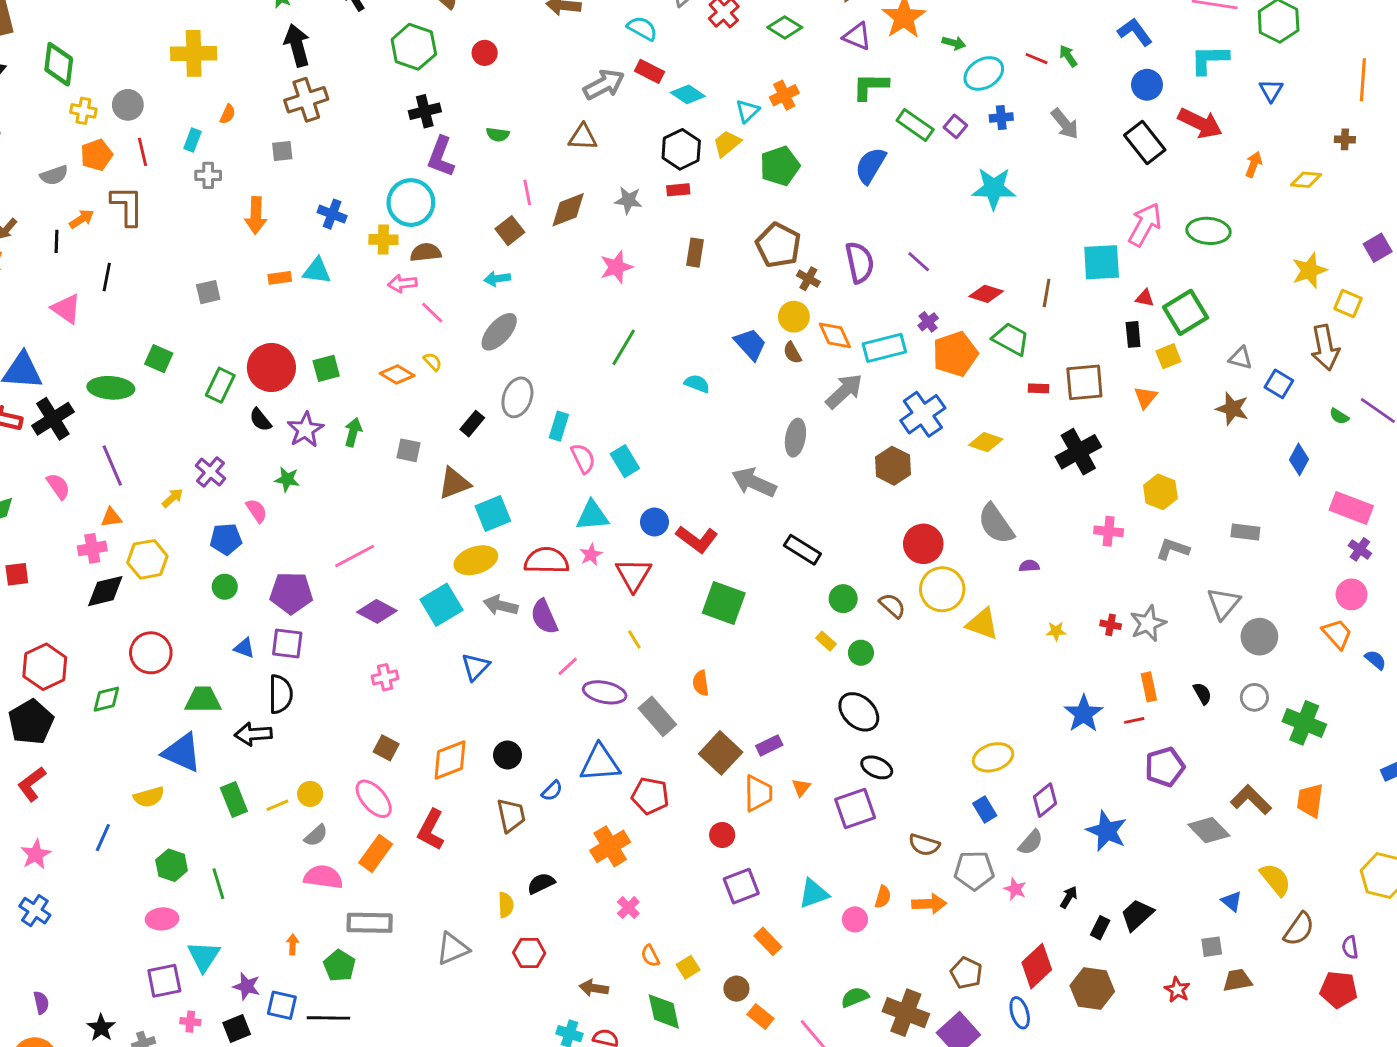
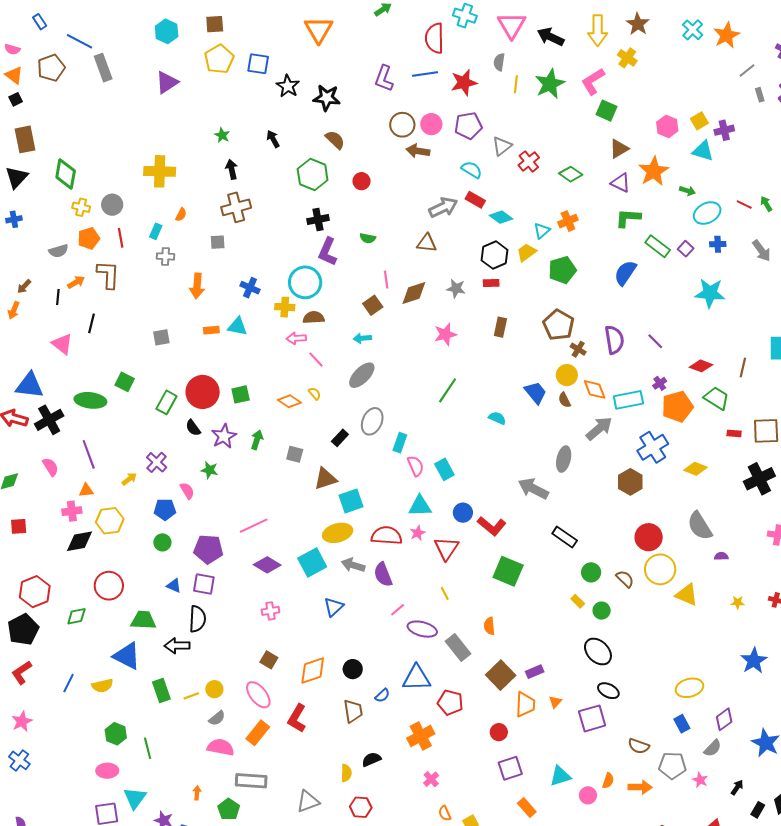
black arrow: (297, 45) -> (232, 169), size x0.7
blue line: (103, 838) -> (68, 683), moved

